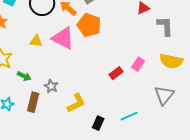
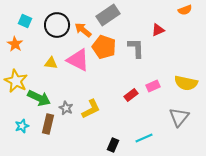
gray L-shape: (165, 26) -> (136, 48), moved
pink rectangle: (138, 64) -> (153, 86), turned 32
green arrow: (24, 76) -> (39, 98), size x1.6
yellow L-shape: (76, 103) -> (91, 109), moved

